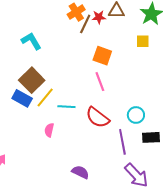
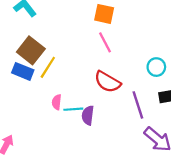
cyan line: (66, 107) -> (73, 109), moved
cyan circle: (136, 115) -> (156, 67), moved
purple semicircle: (80, 172) -> (88, 115), moved, turned -102

